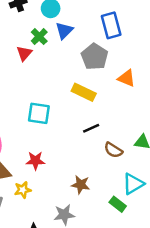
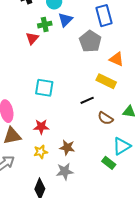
green cross: (39, 37) -> (45, 25), turned 32
yellow rectangle: (84, 92) -> (106, 81), moved
brown star: (81, 185) -> (67, 147), moved
yellow star: (23, 190) -> (41, 152), moved

